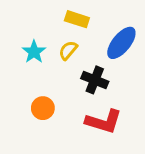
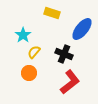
yellow semicircle: (68, 50) -> (34, 52), moved
red L-shape: (104, 121) -> (70, 82), turned -55

